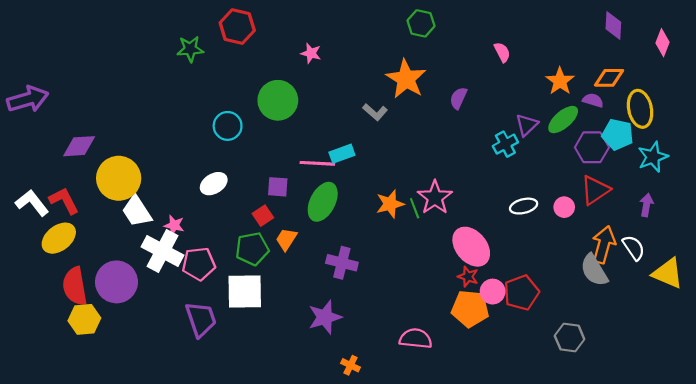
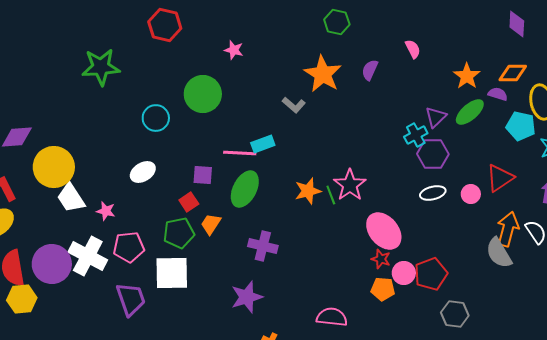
green star: (190, 49) -> (101, 67), moved, size x1.5
purple semicircle: (458, 98) -> (370, 70), moved
purple hexagon: (592, 147) -> (433, 154), moved
white cross: (162, 251) -> (88, 256), moved
orange pentagon: (470, 309) -> (383, 289), size x0.7
gray hexagon: (570, 337) -> (455, 314), moved

